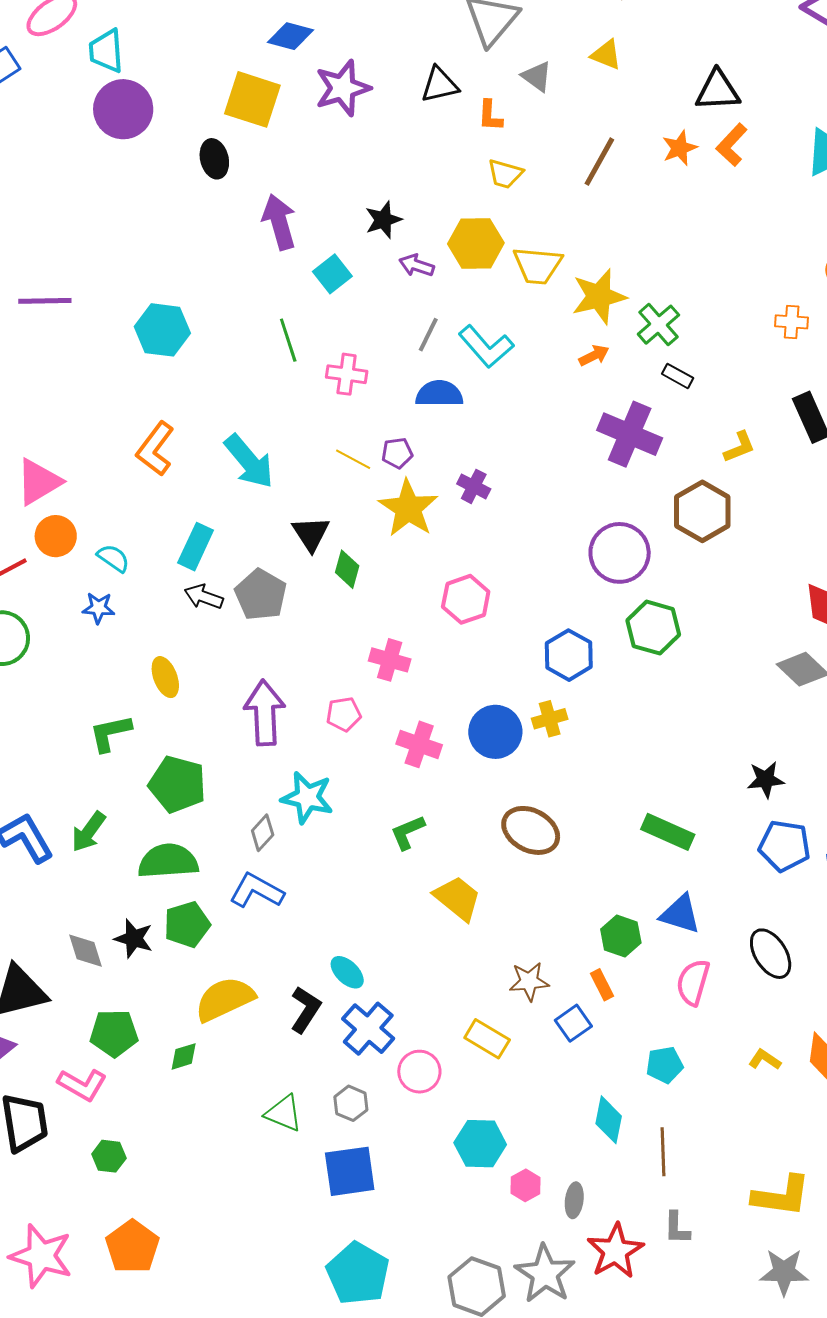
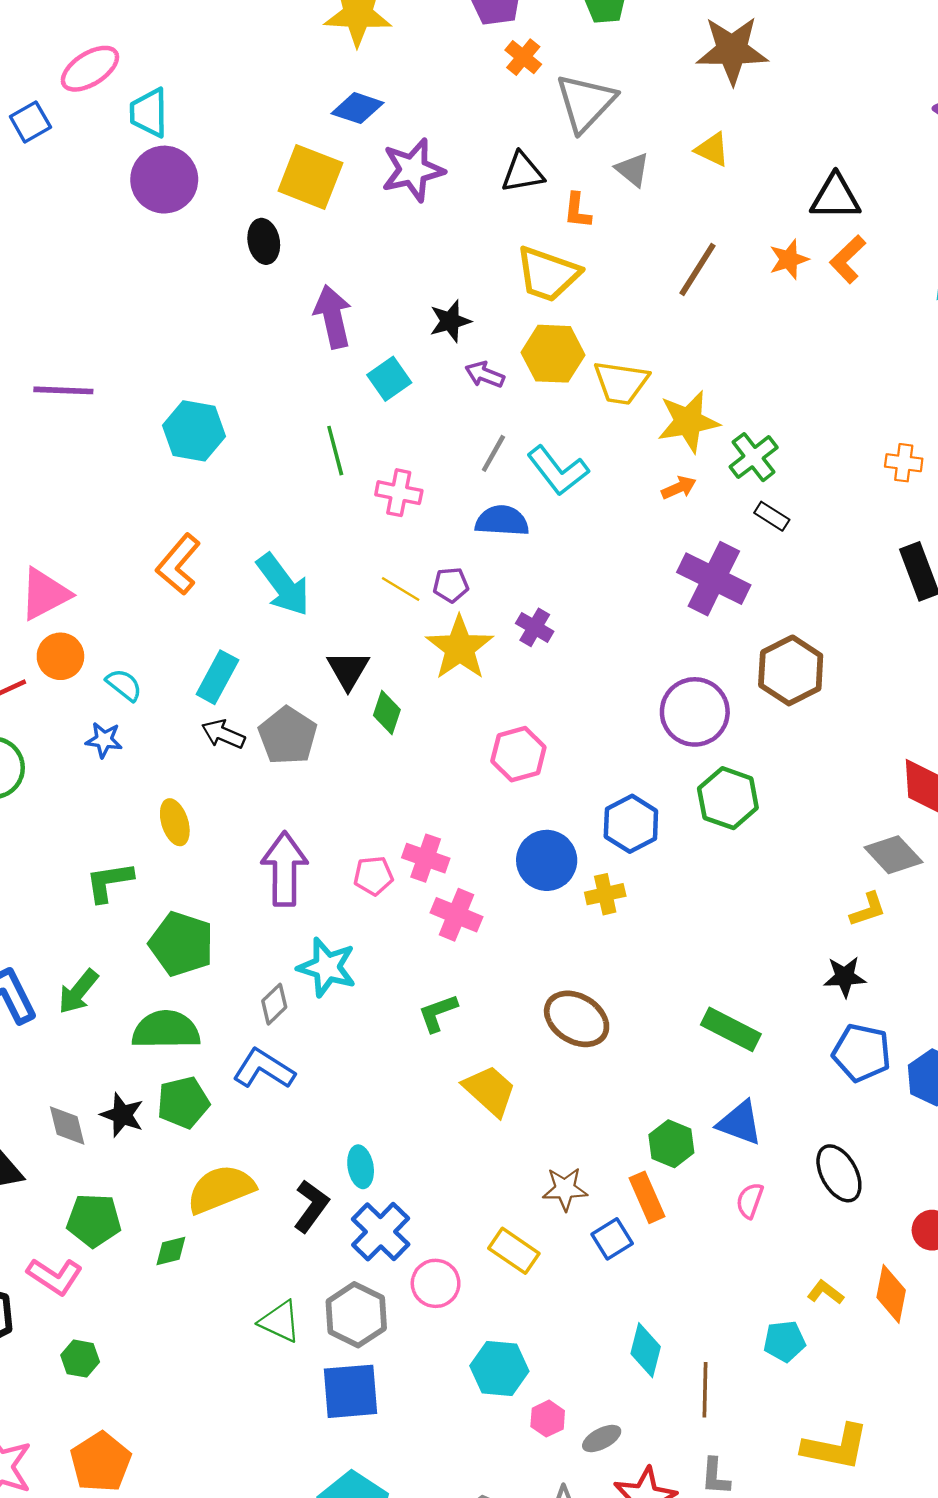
yellow trapezoid: (505, 174) -> (548, 274), moved, size x1.6
yellow L-shape: (739, 447) -> (868, 909), moved
pink cross: (390, 660) -> (426, 858), moved
blue circle: (495, 732) -> (547, 860), moved
cyan ellipse: (347, 972) -> (361, 1167), turned 33
pink semicircle: (693, 982) -> (750, 1201), size x0.7
orange rectangle: (602, 985) -> (647, 1197), size x1.4
cyan pentagon: (665, 1065) -> (784, 1341), moved
gray hexagon: (351, 1103) -> (356, 1315), size x1.6
gray ellipse: (574, 1200) -> (602, 1438), turned 52

